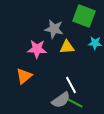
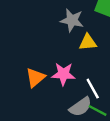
pink star: (37, 49) -> (63, 74), moved

